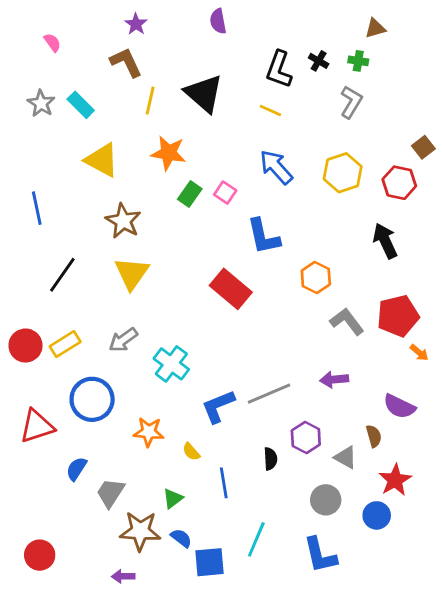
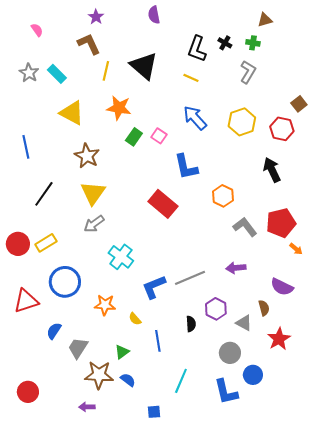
gray arrow: (123, 340) -> (94, 224), moved
blue circle: (377, 515) -> (253, 375), moved
blue square: (210, 562) -> (154, 412), moved, size x0.6

